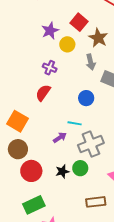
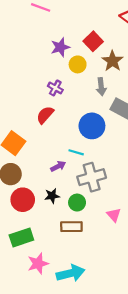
blue circle: (86, 98) -> (92, 126), size x1.5
black star: (62, 171) -> (52, 196), moved
brown rectangle: (96, 202) -> (71, 227), moved

